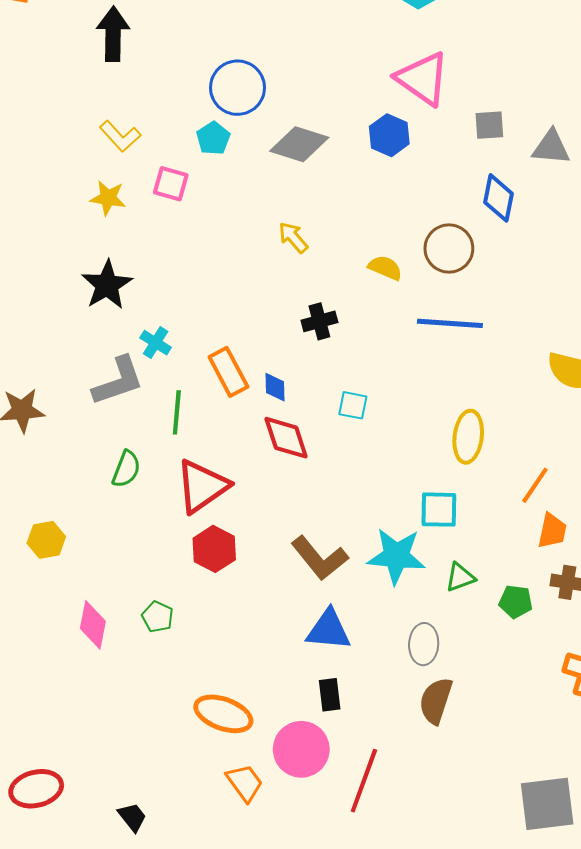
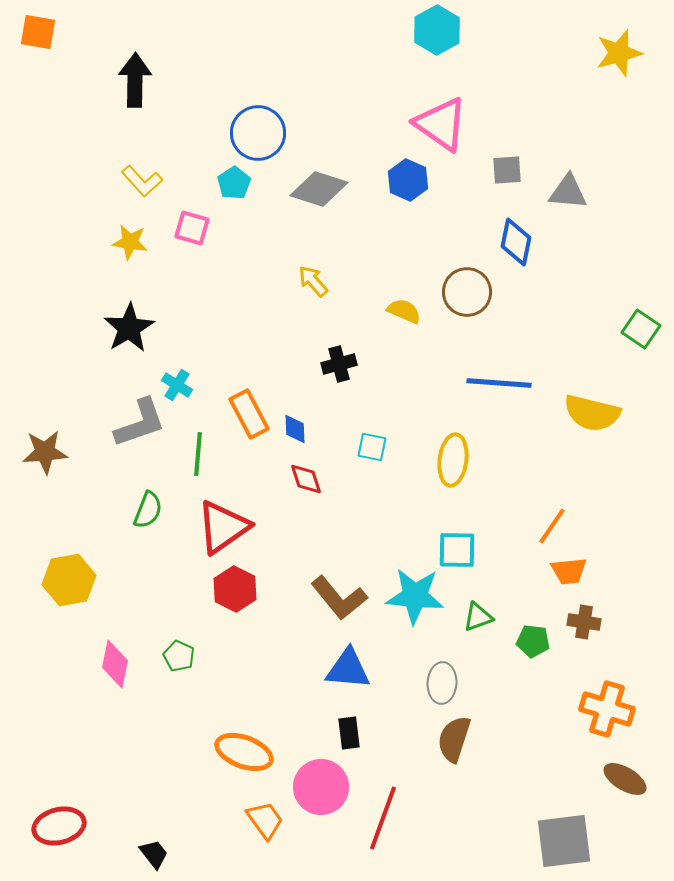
blue line: (450, 323) -> (499, 383), moved
yellow ellipse: (468, 437) -> (453, 460), moved
red diamond: (286, 438) -> (306, 479), size x0.7
orange trapezoid: (552, 531) -> (569, 571), turned 72
yellow hexagon: (46, 540) -> (69, 580), size x1.4

